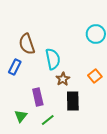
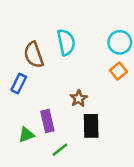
cyan semicircle: (53, 59) -> (66, 42), moved
orange square: (95, 76) -> (119, 71), moved
green triangle: (21, 116) -> (26, 135), moved, turned 32

